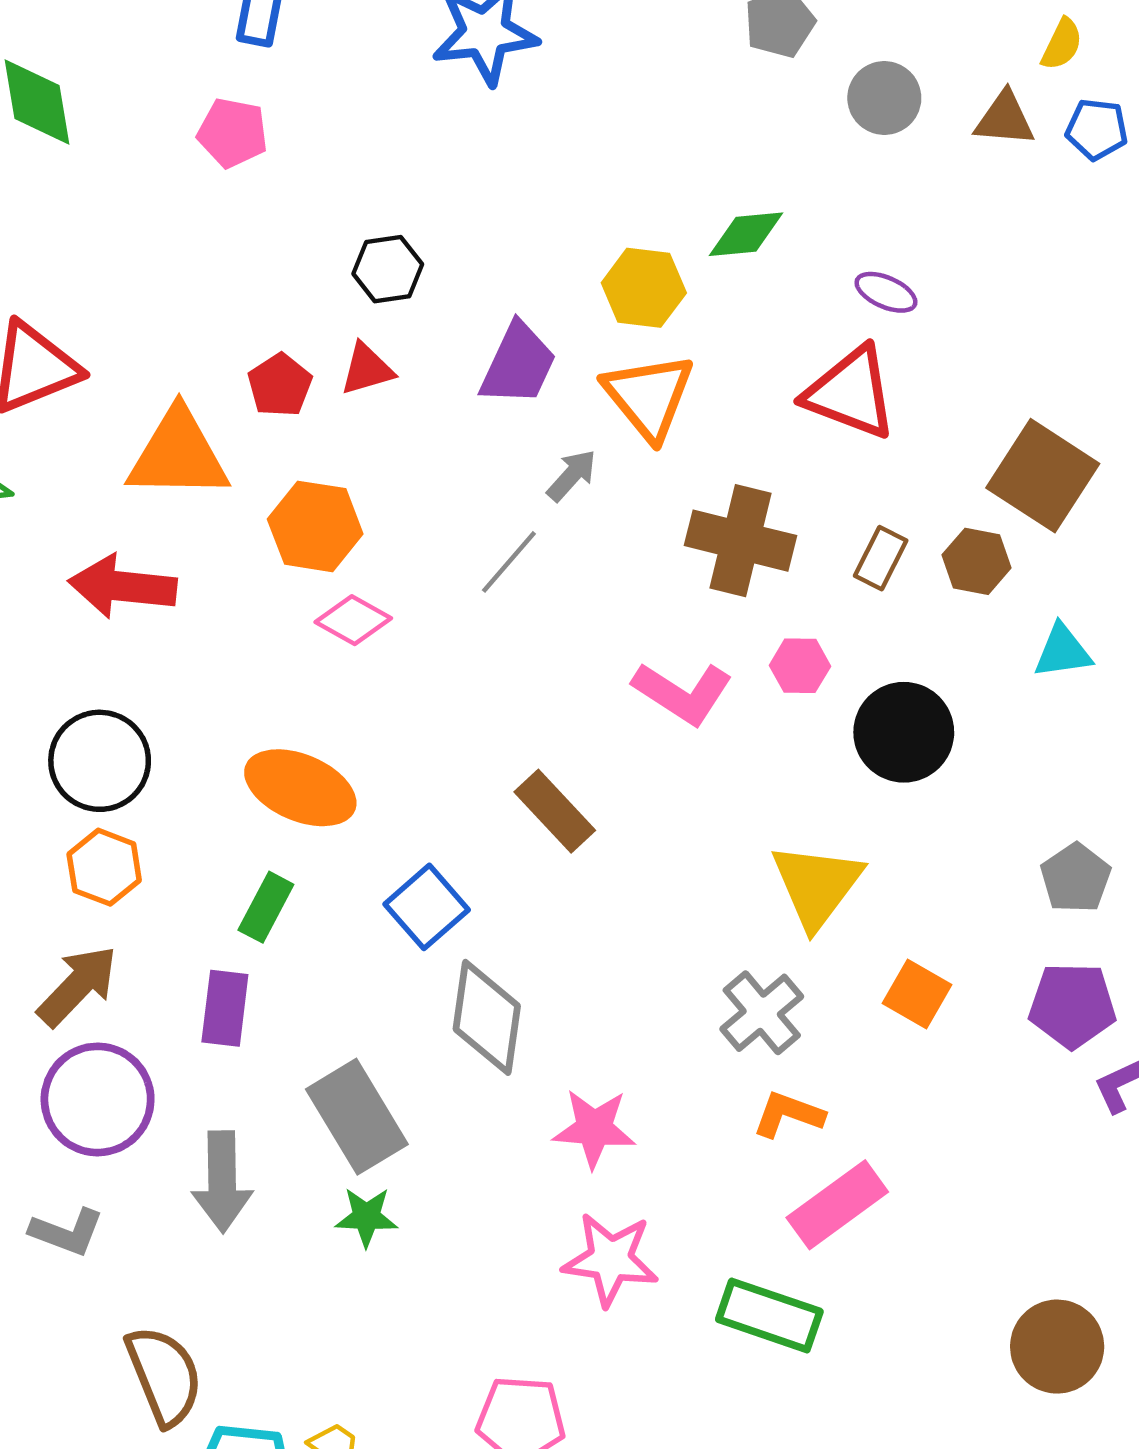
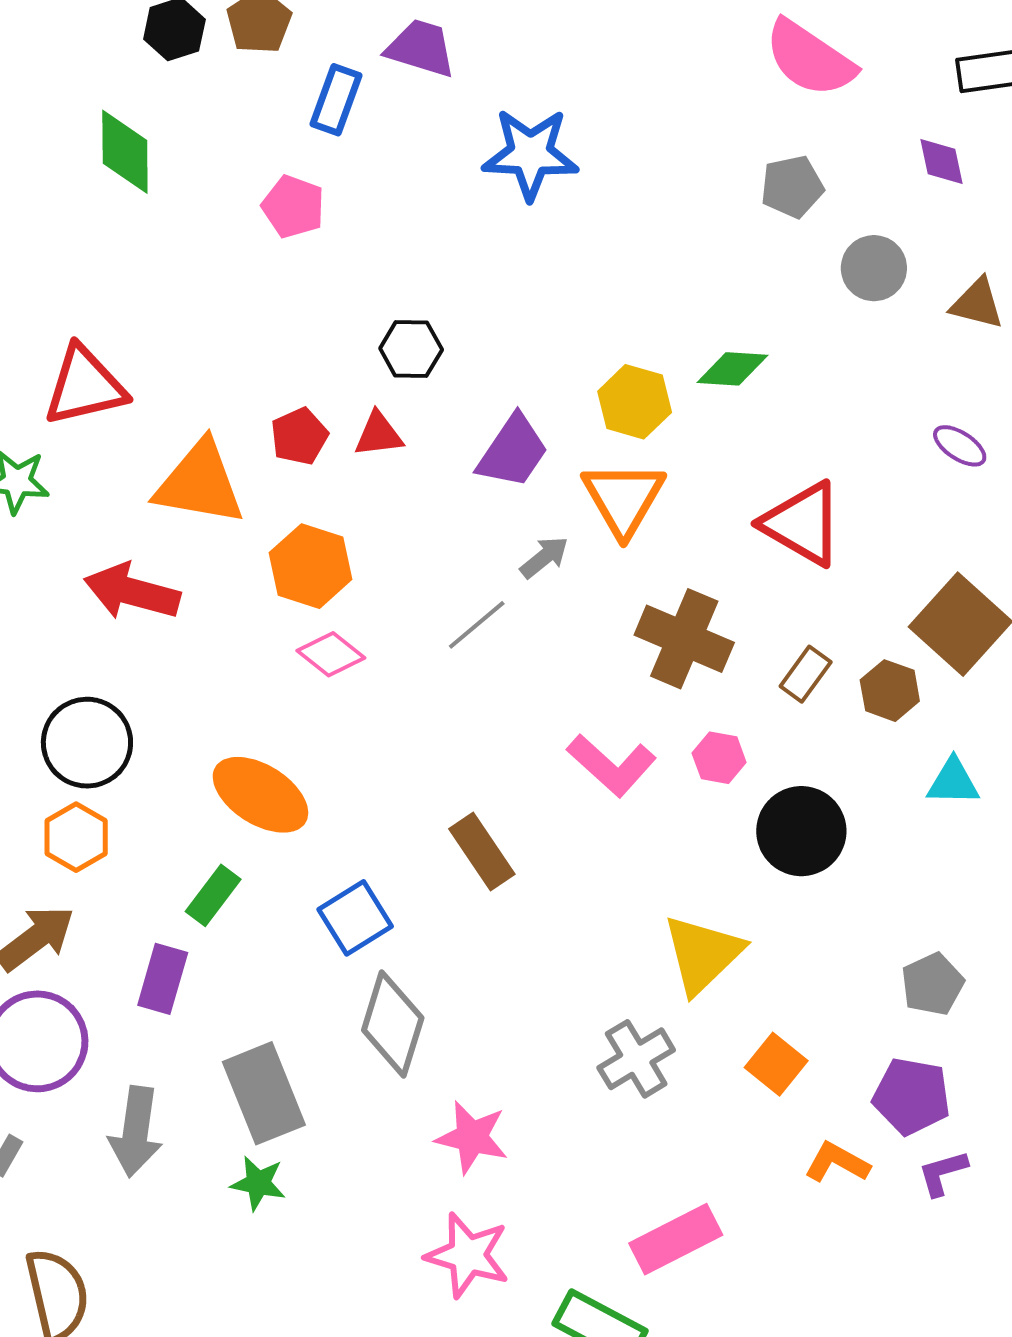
purple ellipse: (886, 292) -> (960, 446), moved
orange L-shape: (788, 1114) -> (837, 1162), moved

